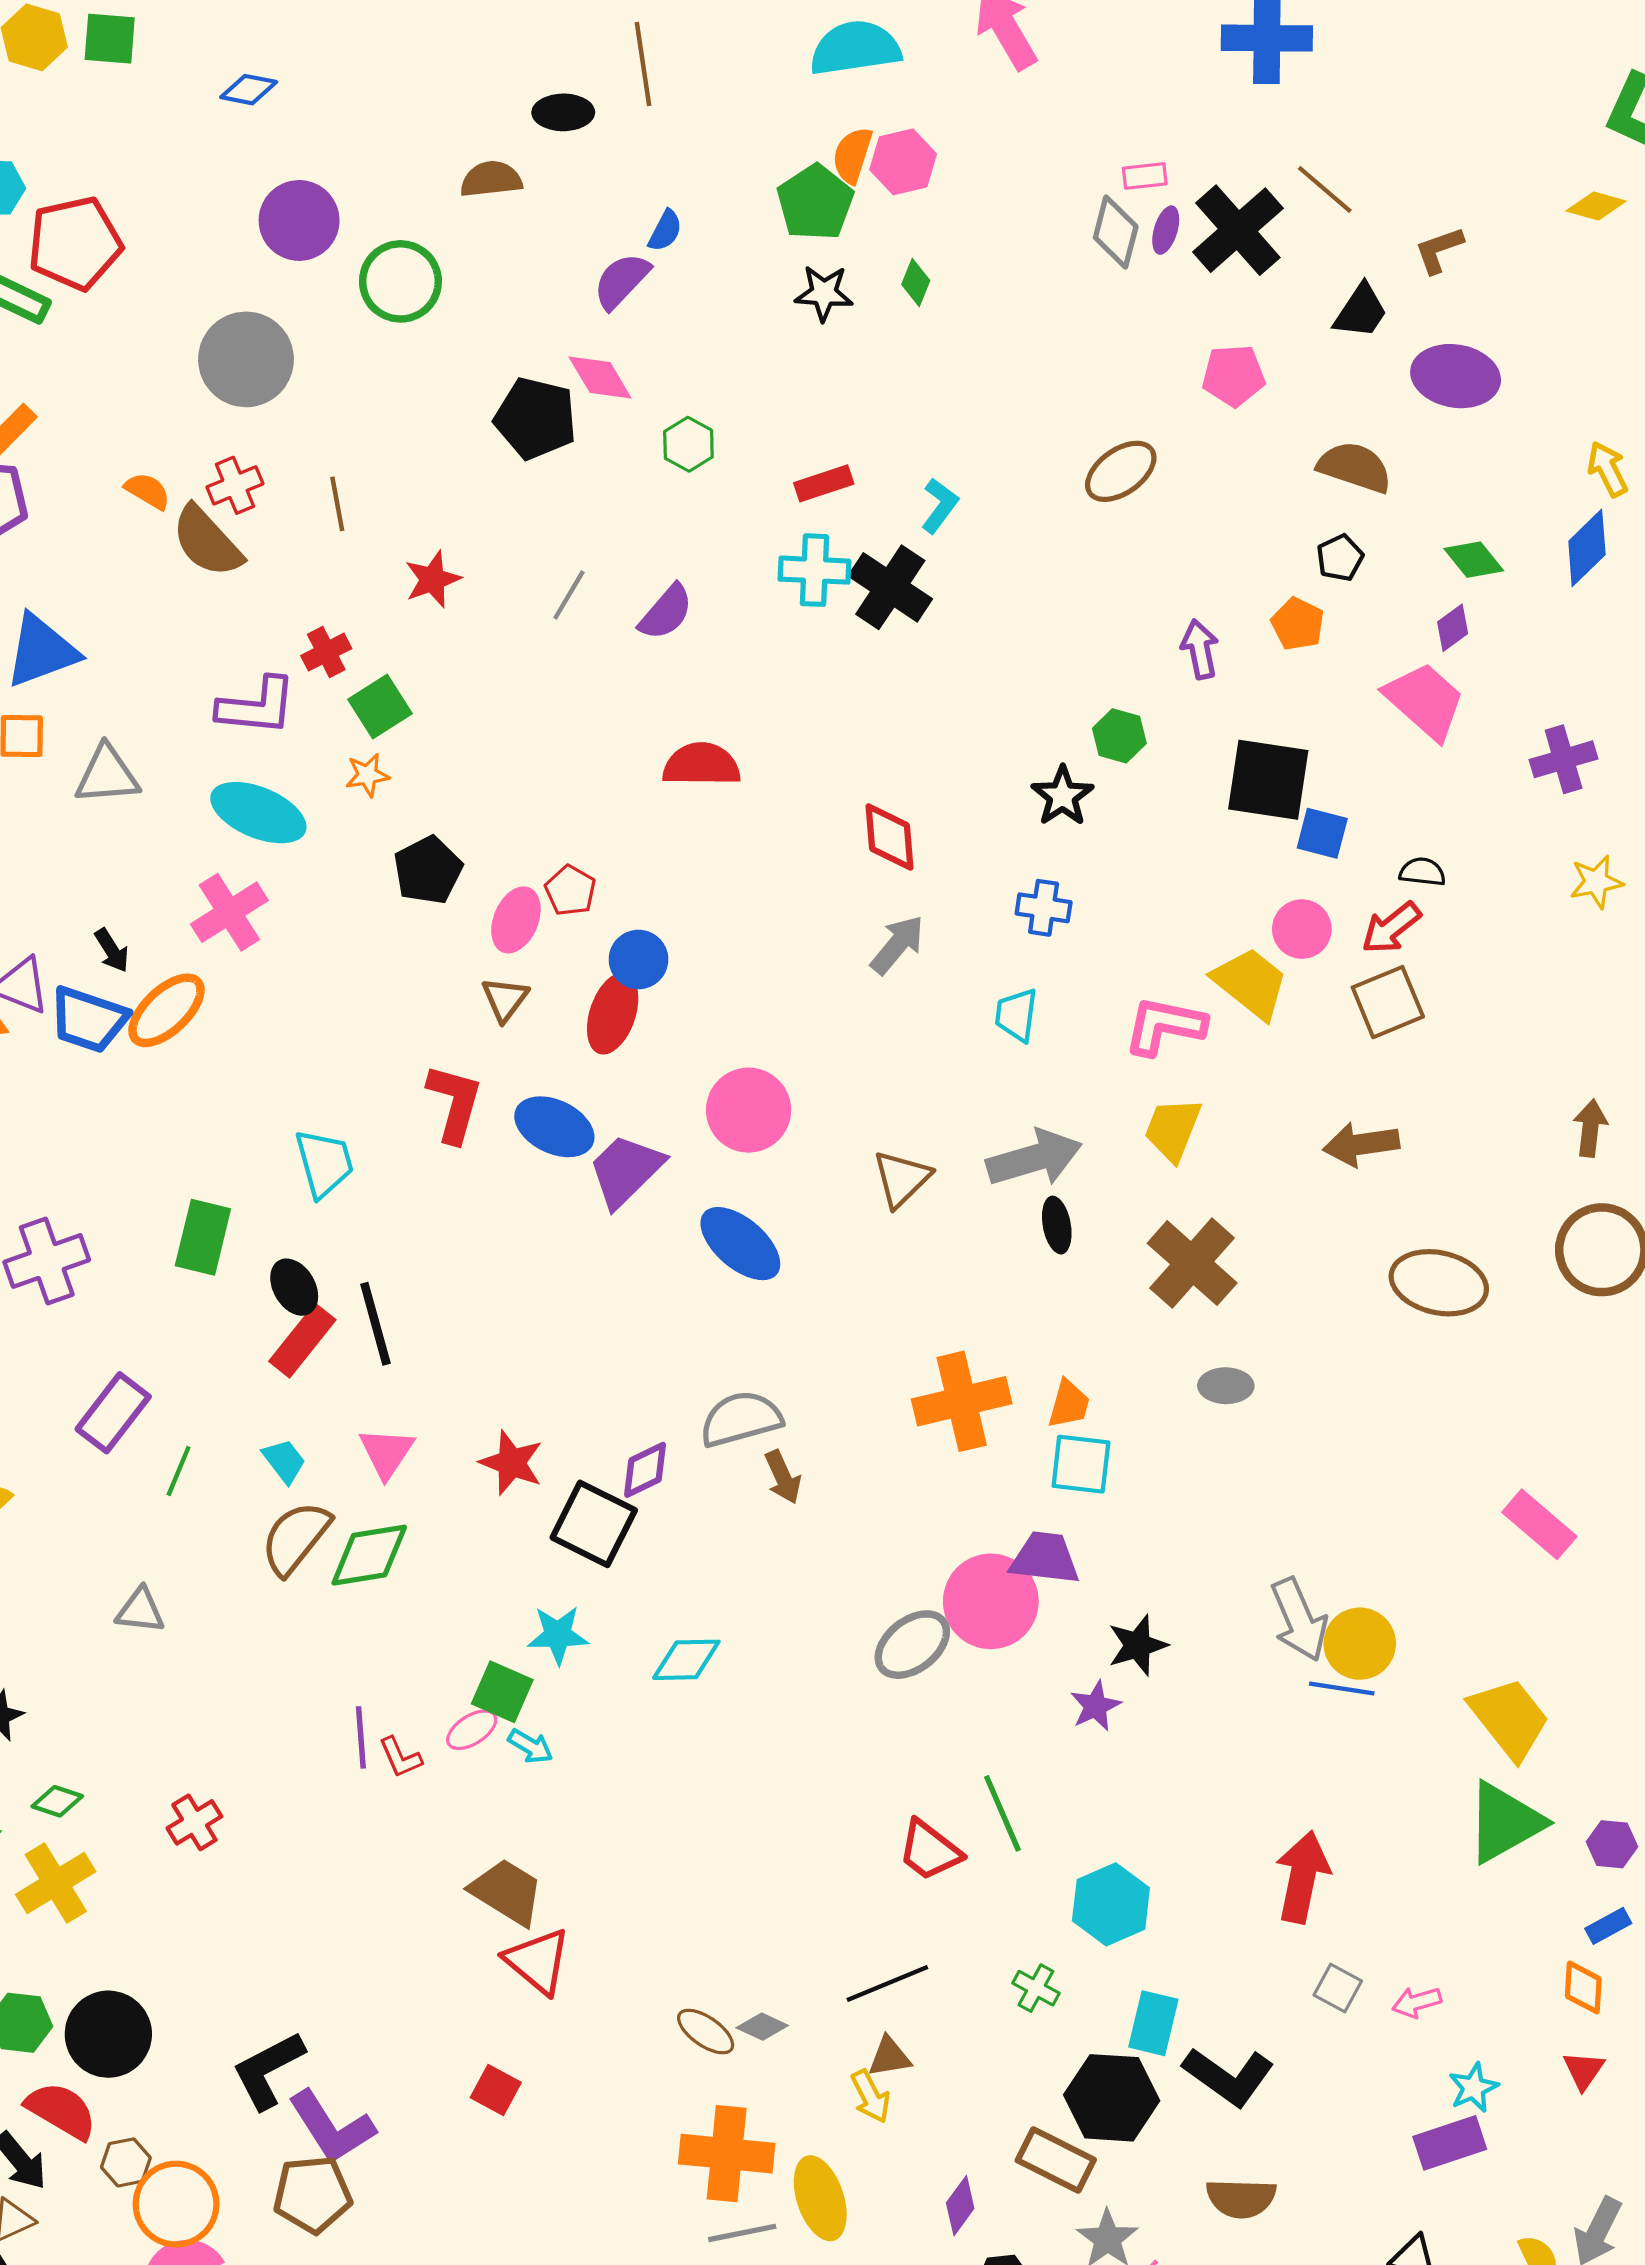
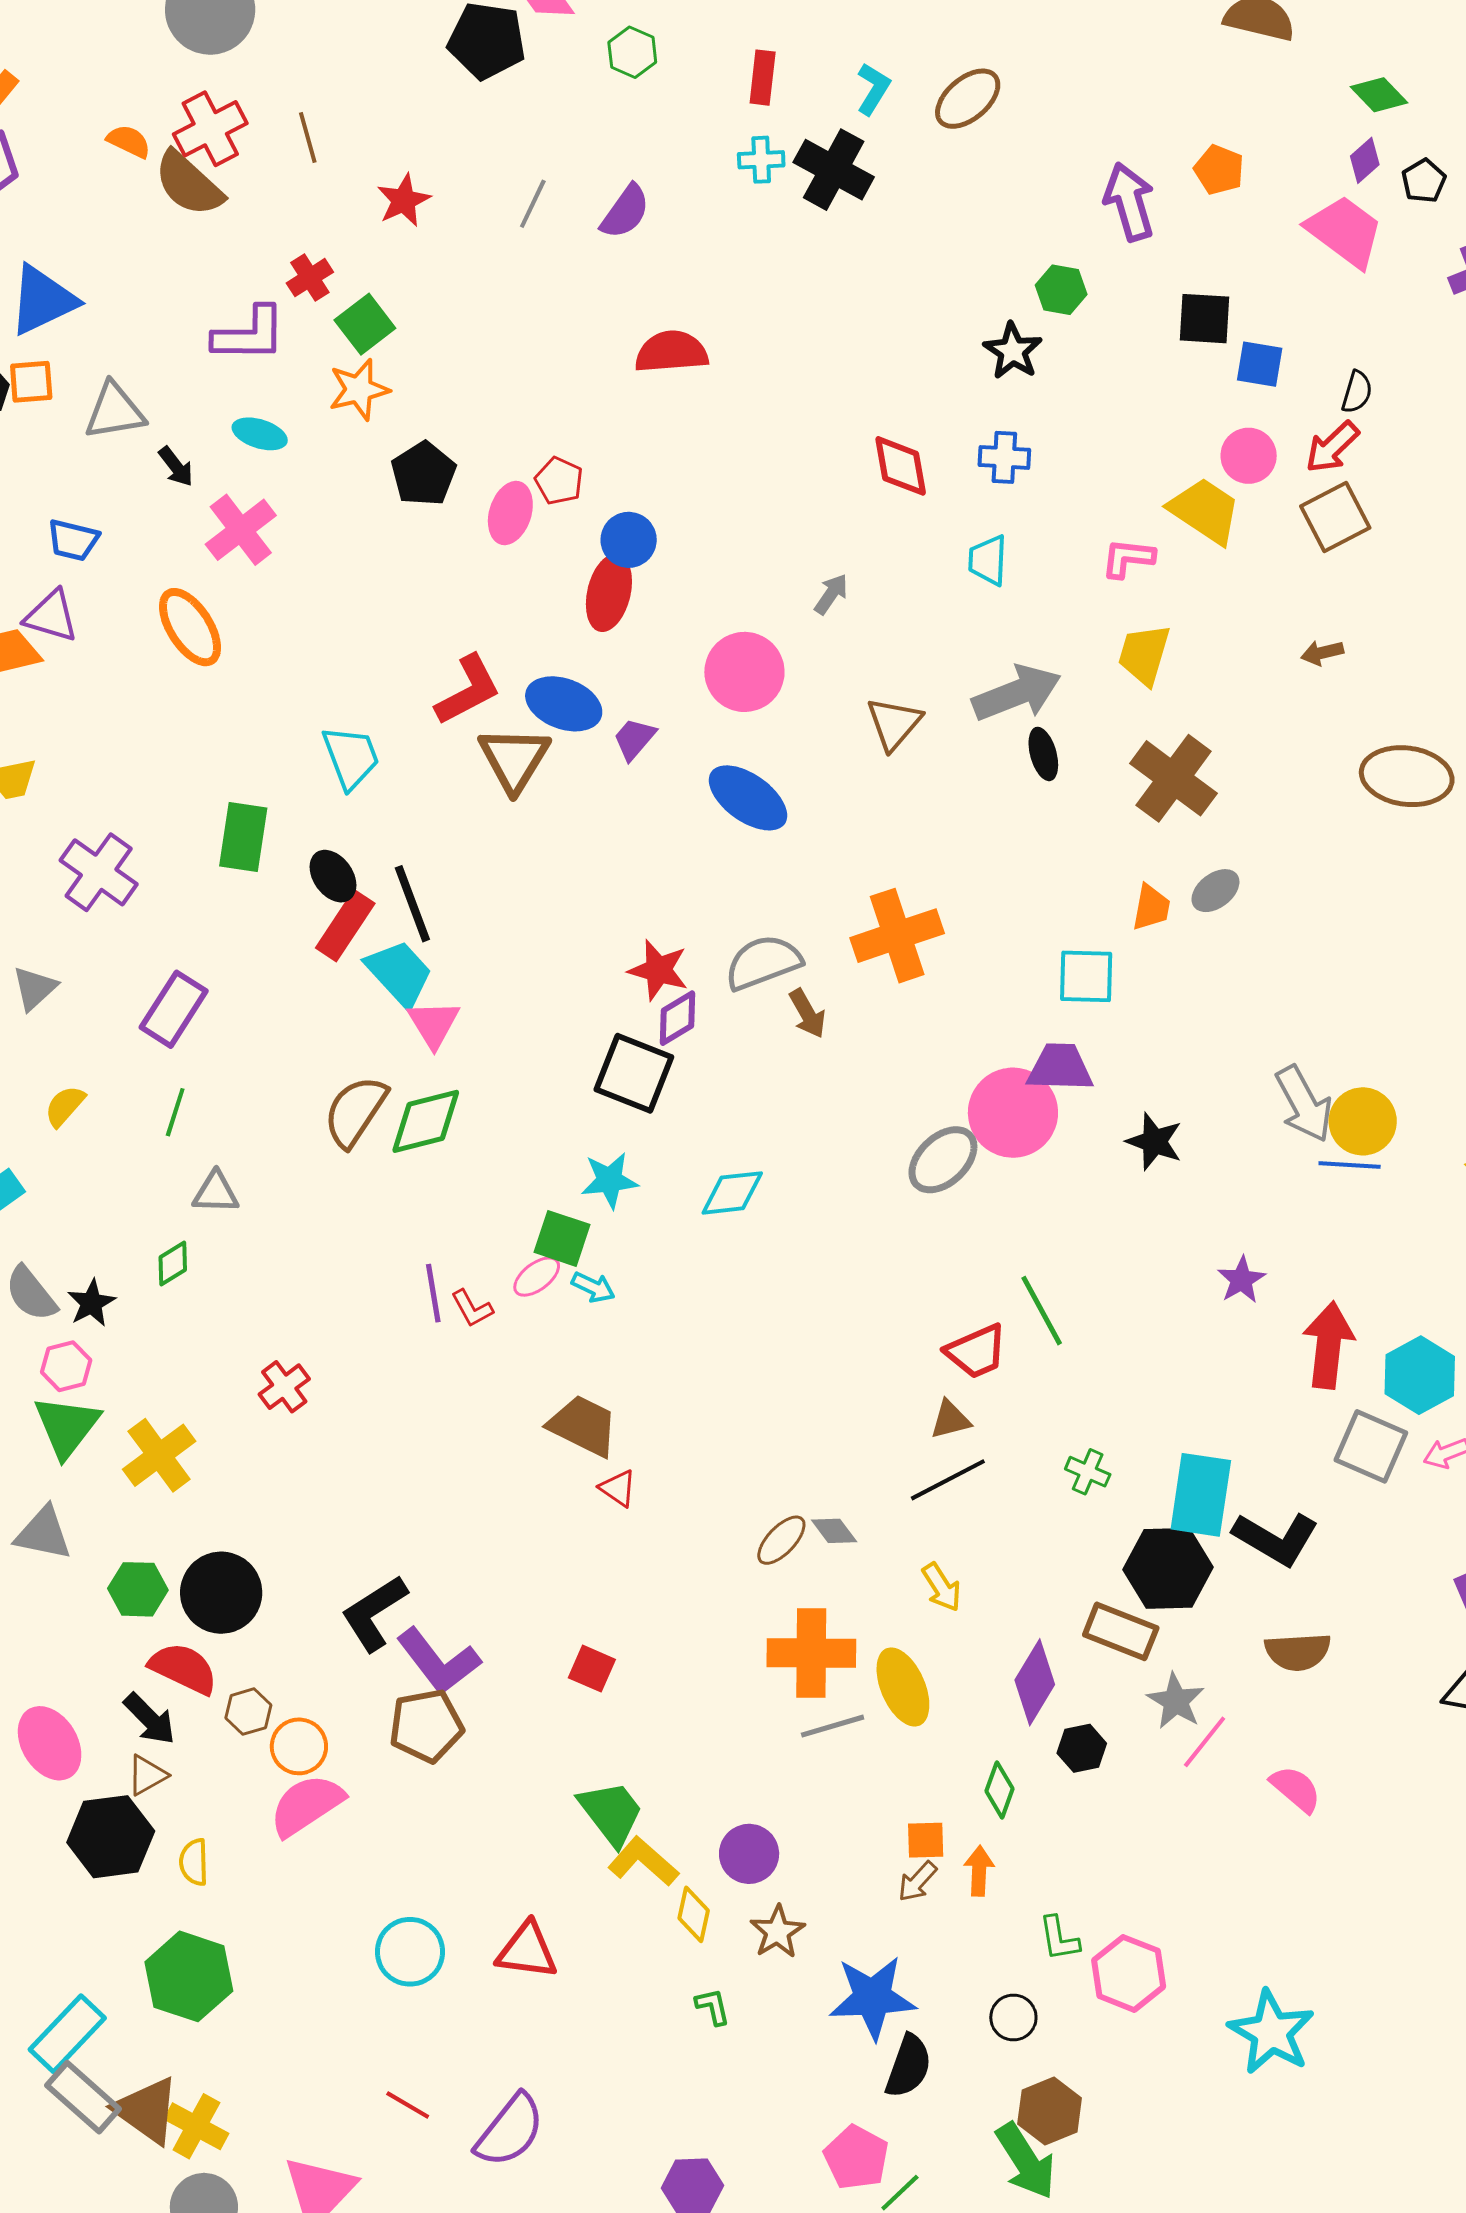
brown ellipse: (1121, 471) -> (968, 99), moved
red rectangle: (824, 483) -> (763, 78), turned -60
red cross: (235, 485) -> (210, 129), size x1.4
black pentagon: (1340, 558) -> (1424, 181), moved
cyan cross: (814, 570) -> (761, 160), size x0.7
purple arrow: (1200, 649) -> (1129, 202), size x1.4
orange star: (367, 775) -> (359, 390), size x1.5
black square: (1268, 780) -> (1205, 319), size x0.7
cyan ellipse: (258, 813) -> (260, 434), size x0.6
red diamond: (889, 837) -> (901, 466), moved
black semicircle: (1422, 872) -> (1357, 392), turned 105
gray arrow: (897, 945) -> (831, 594), moved, size x0.7
black arrow: (112, 950) -> (176, 467), moved
brown triangle: (505, 999) -> (514, 759), moved, size x1.6
orange ellipse: (166, 1010) -> (190, 627), turned -74
blue trapezoid: (89, 1020) -> (73, 540), moved, size x0.7
pink L-shape: (1165, 1026) -> (1128, 558), size x0.7
red L-shape: (454, 1103) -> (468, 690), turned 52
brown arrow: (1361, 1144) -> (1322, 653), size x0.6
purple trapezoid: (626, 1170) -> (634, 739), size x0.6
purple cross: (47, 1261) -> (99, 872), turned -30
gray ellipse: (1226, 1386) -> (1215, 891), turned -33
orange cross: (962, 1401) -> (897, 936), moved
orange trapezoid: (1069, 1404) -> (1151, 907), moved
cyan trapezoid: (284, 1461) -> (399, 973), moved, size x1.6
red star: (511, 1463) -> (658, 970), moved
green line: (179, 1471) -> (175, 1112), moved
black star: (1138, 1645) -> (1154, 1142), turned -30
purple star: (1095, 1706) -> (1241, 1280), moved
green diamond: (57, 1801) -> (173, 1263), moved, turned -45
red trapezoid: (930, 1850) -> (976, 1351), turned -56
cyan hexagon: (1111, 1904) -> (1420, 1375), moved
red triangle: (538, 1961) -> (618, 1488), size x0.6
gray square: (1338, 1988) -> (1371, 1446), size x1.6
cyan rectangle: (1153, 2023) -> (1201, 1495), size x1.4
gray diamond: (762, 2027) -> (834, 1531), turned 33
brown ellipse: (706, 2032) -> (781, 1540), turned -76
brown triangle: (889, 2057) -> (950, 1420), moved
red square: (496, 2090) -> (592, 1669), moved
orange circle: (176, 2204) -> (299, 1746), size x0.7
purple diamond: (960, 2206) -> (1035, 1682), size x1.5

